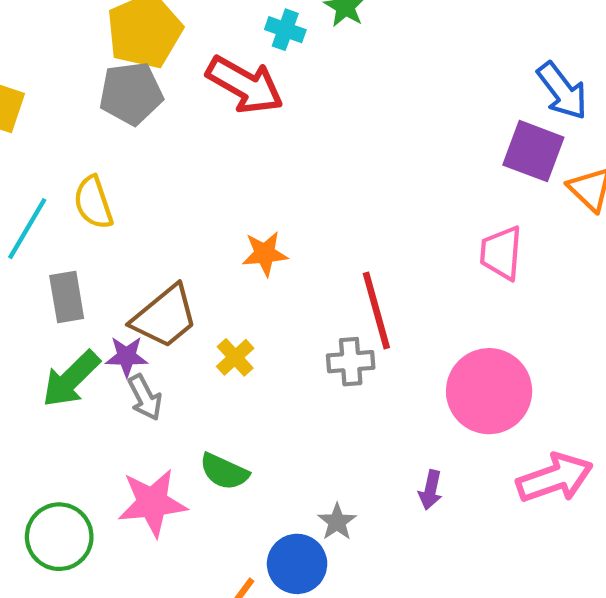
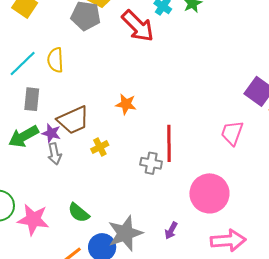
green semicircle: (224, 472) -> (79, 213), moved
pink star: (152, 503) -> (33, 220), moved
gray star: (337, 522) -> (125, 233), size x2.0

